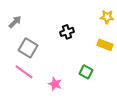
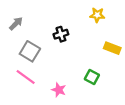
yellow star: (107, 17) -> (97, 15), moved
black cross: (67, 32) -> (61, 34), moved

